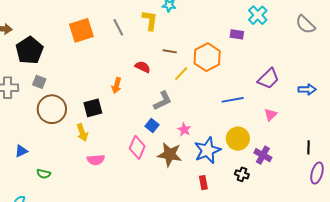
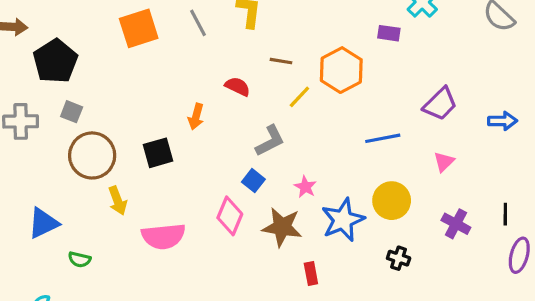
yellow arrow: (82, 132) -> (118, 201), moved
blue triangle: (21, 151) -> (43, 223), size x1.5
purple cross: (263, 155) -> (456, 224), moved
pink semicircle: (96, 160) -> (163, 236), size x1.5
red rectangle: (203, 183) -> (311, 274), moved

